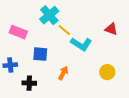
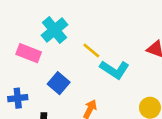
cyan cross: (49, 15) -> (55, 30), moved
blue square: (40, 54) -> (59, 83), turned 35

